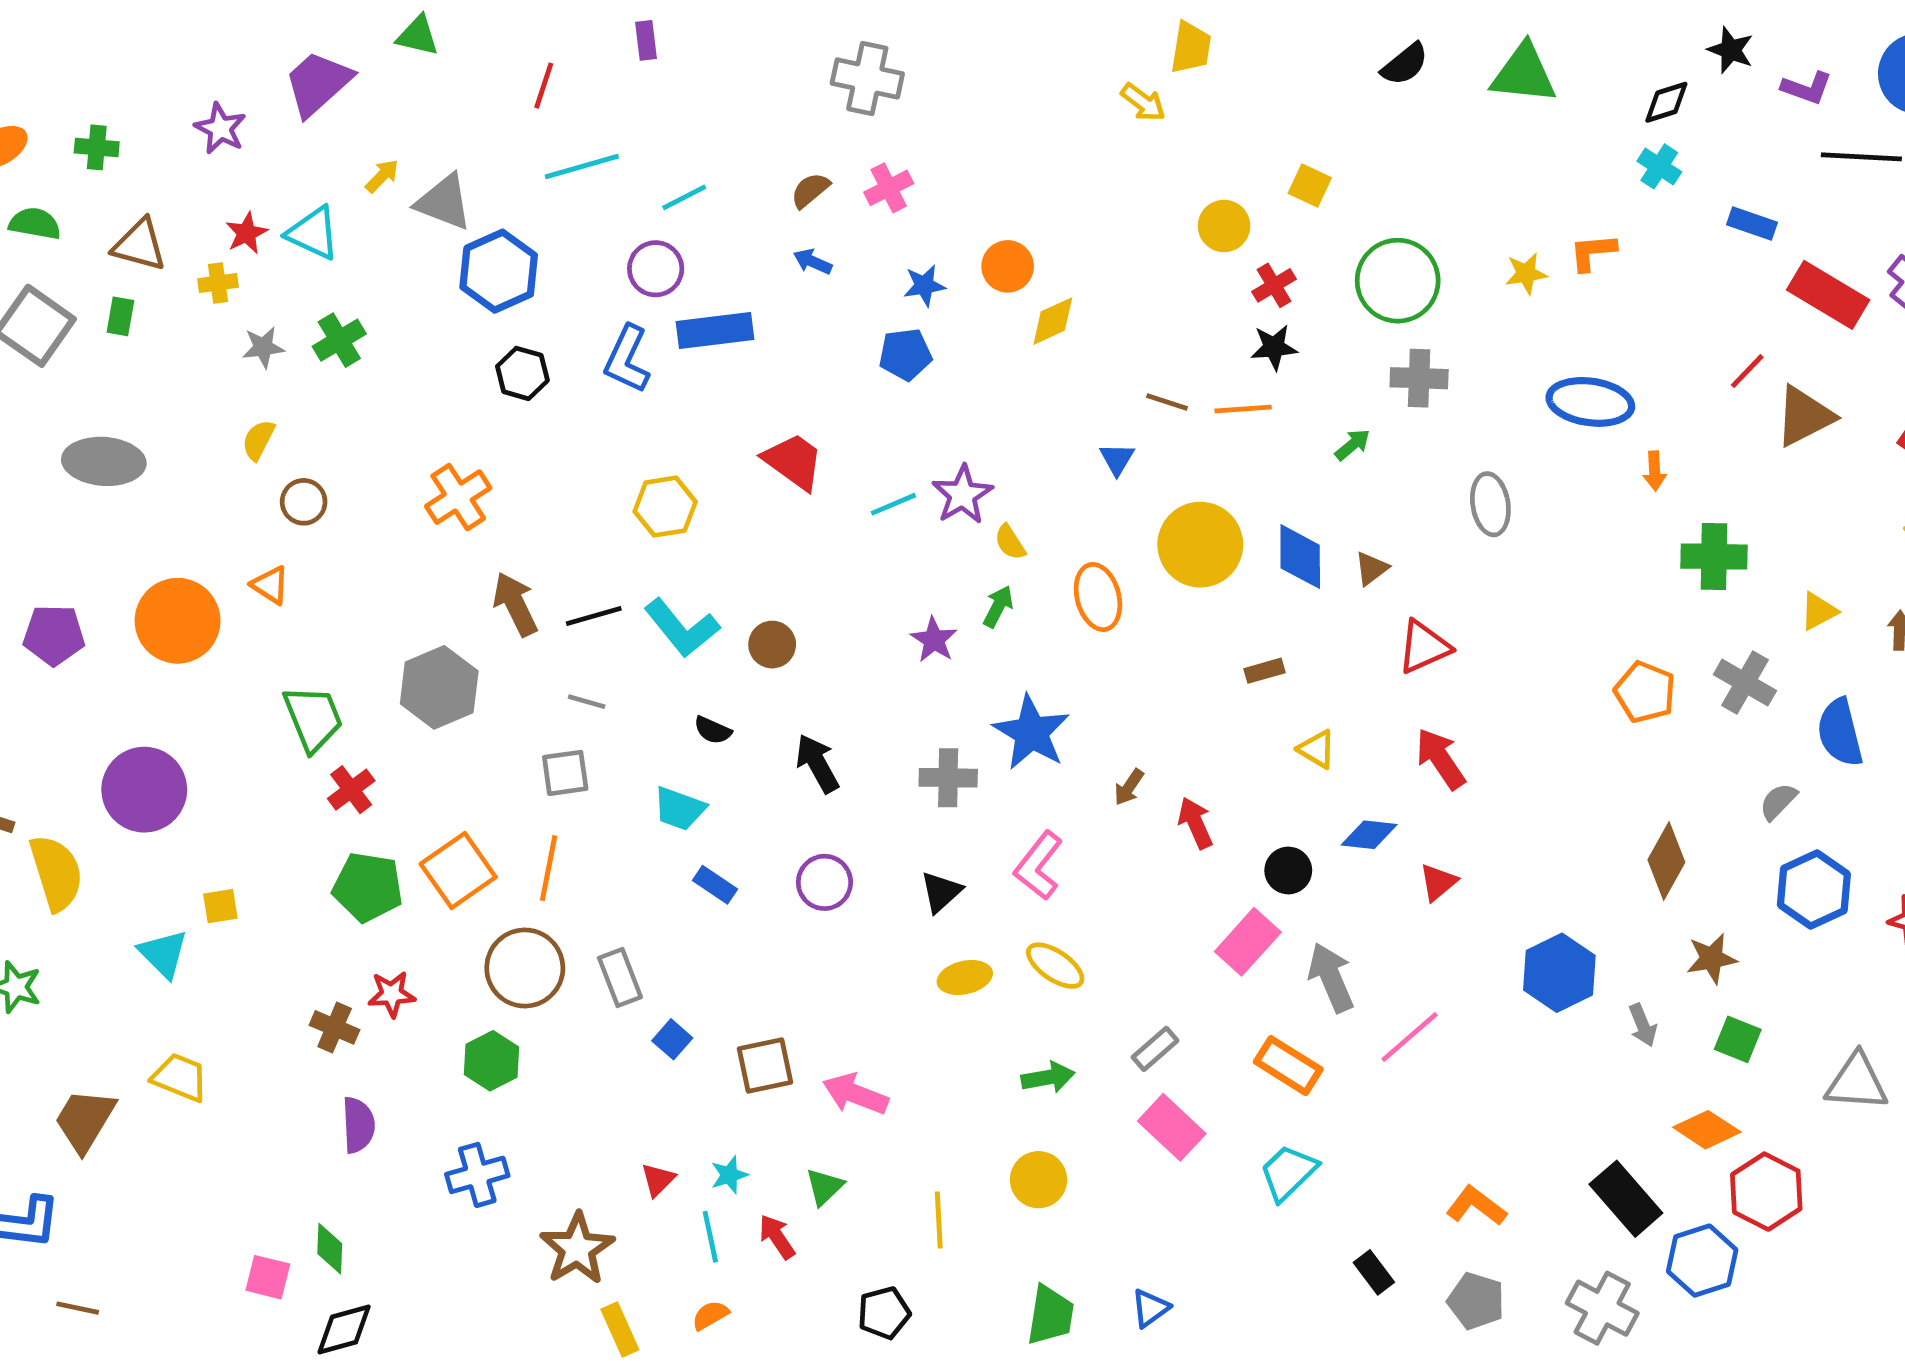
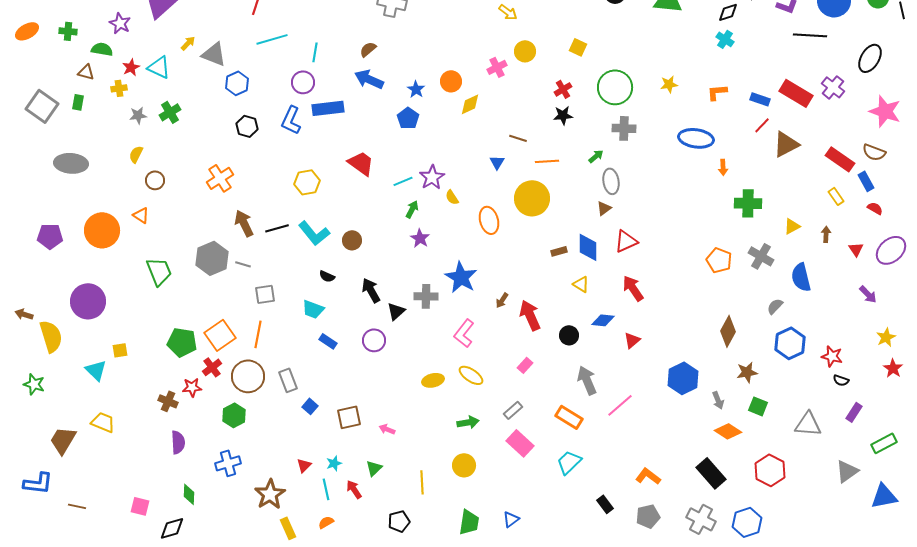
pink cross: (889, 188) -> (497, 67), moved
cyan line: (684, 197) -> (315, 52), turned -54
green semicircle: (35, 224) -> (102, 49), moved
blue rectangle: (1752, 224) -> (760, 99), moved
yellow circle: (1224, 226) -> (525, 51), moved
brown triangle: (139, 245) -> (86, 72), size x0.7
orange L-shape: (1593, 252) -> (717, 92), moved
blue arrow: (813, 262) -> (369, 79), size x1.8
blue hexagon: (499, 271) -> (237, 83), size x0.7
blue star: (924, 285) -> (416, 89), turned -30
blue pentagon: (905, 354) -> (408, 118), turned -30
orange line: (1243, 409) -> (547, 161), moved
gray ellipse: (1490, 504) -> (611, 181), moved
blue diamond: (1300, 557) -> (588, 247), moved
green arrow: (998, 606) -> (412, 209), moved
gray line: (587, 702) -> (243, 264), moved
red cross: (351, 790) -> (212, 367), moved
red arrow: (1196, 823) -> (530, 315), size x1.4
black triangle: (941, 892) -> (396, 311), moved
pink rectangle: (1248, 942) -> (525, 365), moved, size x0.6
pink arrow: (855, 1094) -> (387, 429), size x0.6
orange diamond: (1707, 1130) -> (728, 431), moved
green diamond: (330, 1249) -> (189, 494), moved
blue hexagon: (1702, 1261) -> (747, 522), moved
gray pentagon: (1476, 1301) -> (648, 516), turned -30
brown line: (78, 1308) -> (77, 506), moved

